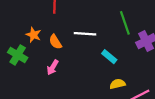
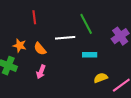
green line: (125, 23) -> (86, 24), moved
cyan rectangle: (109, 57) -> (90, 55), turned -32

